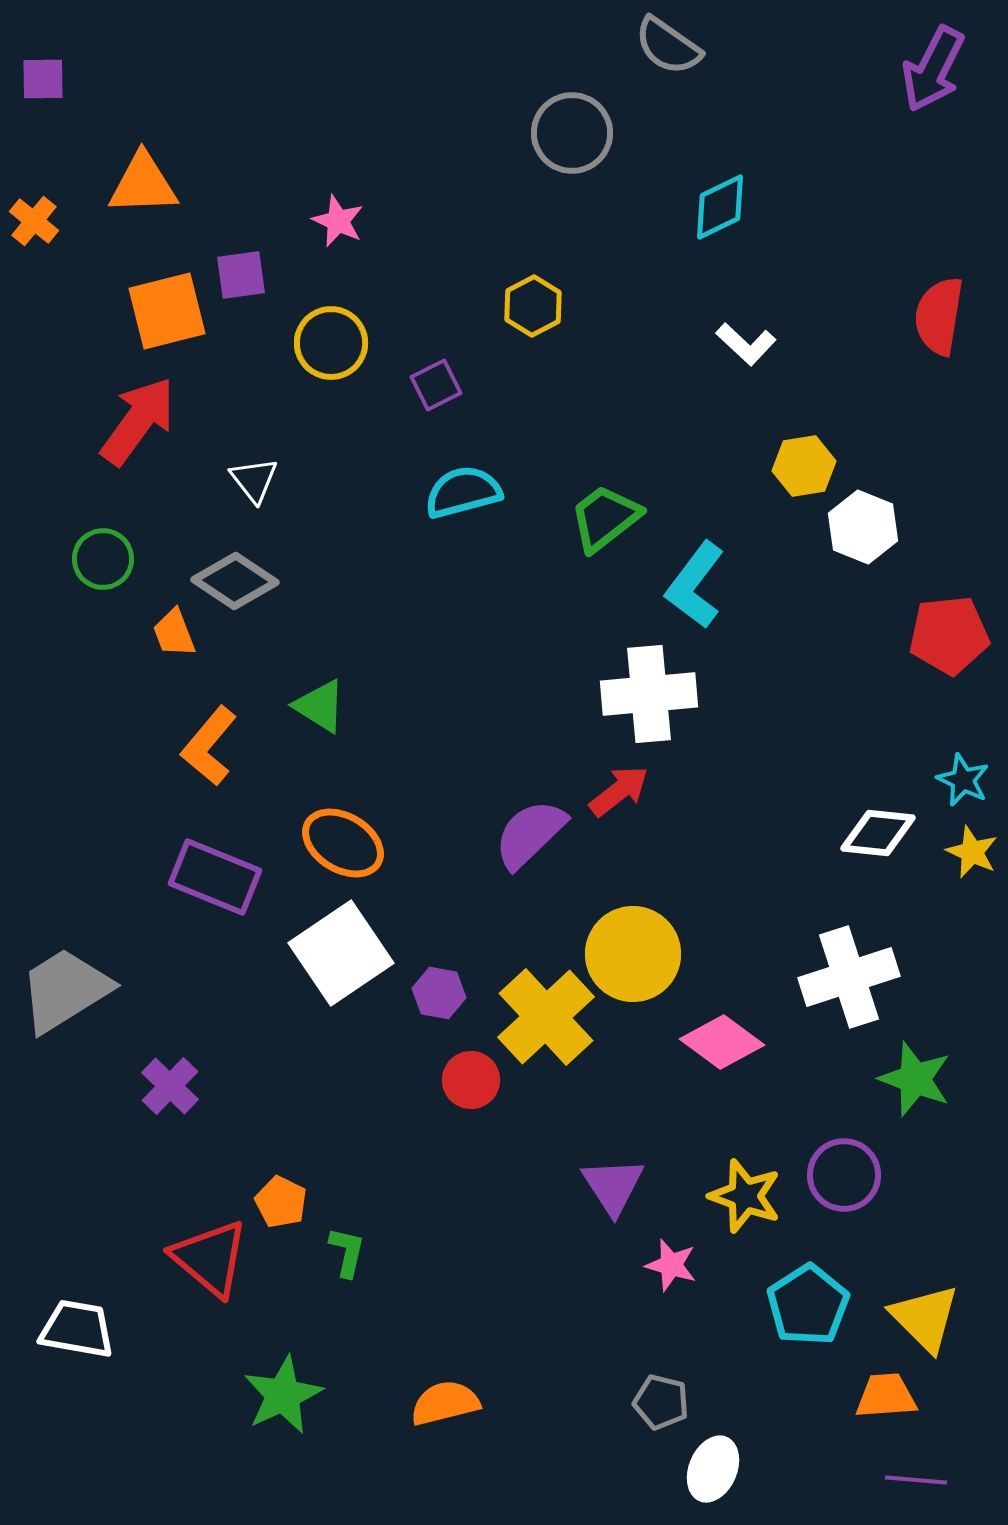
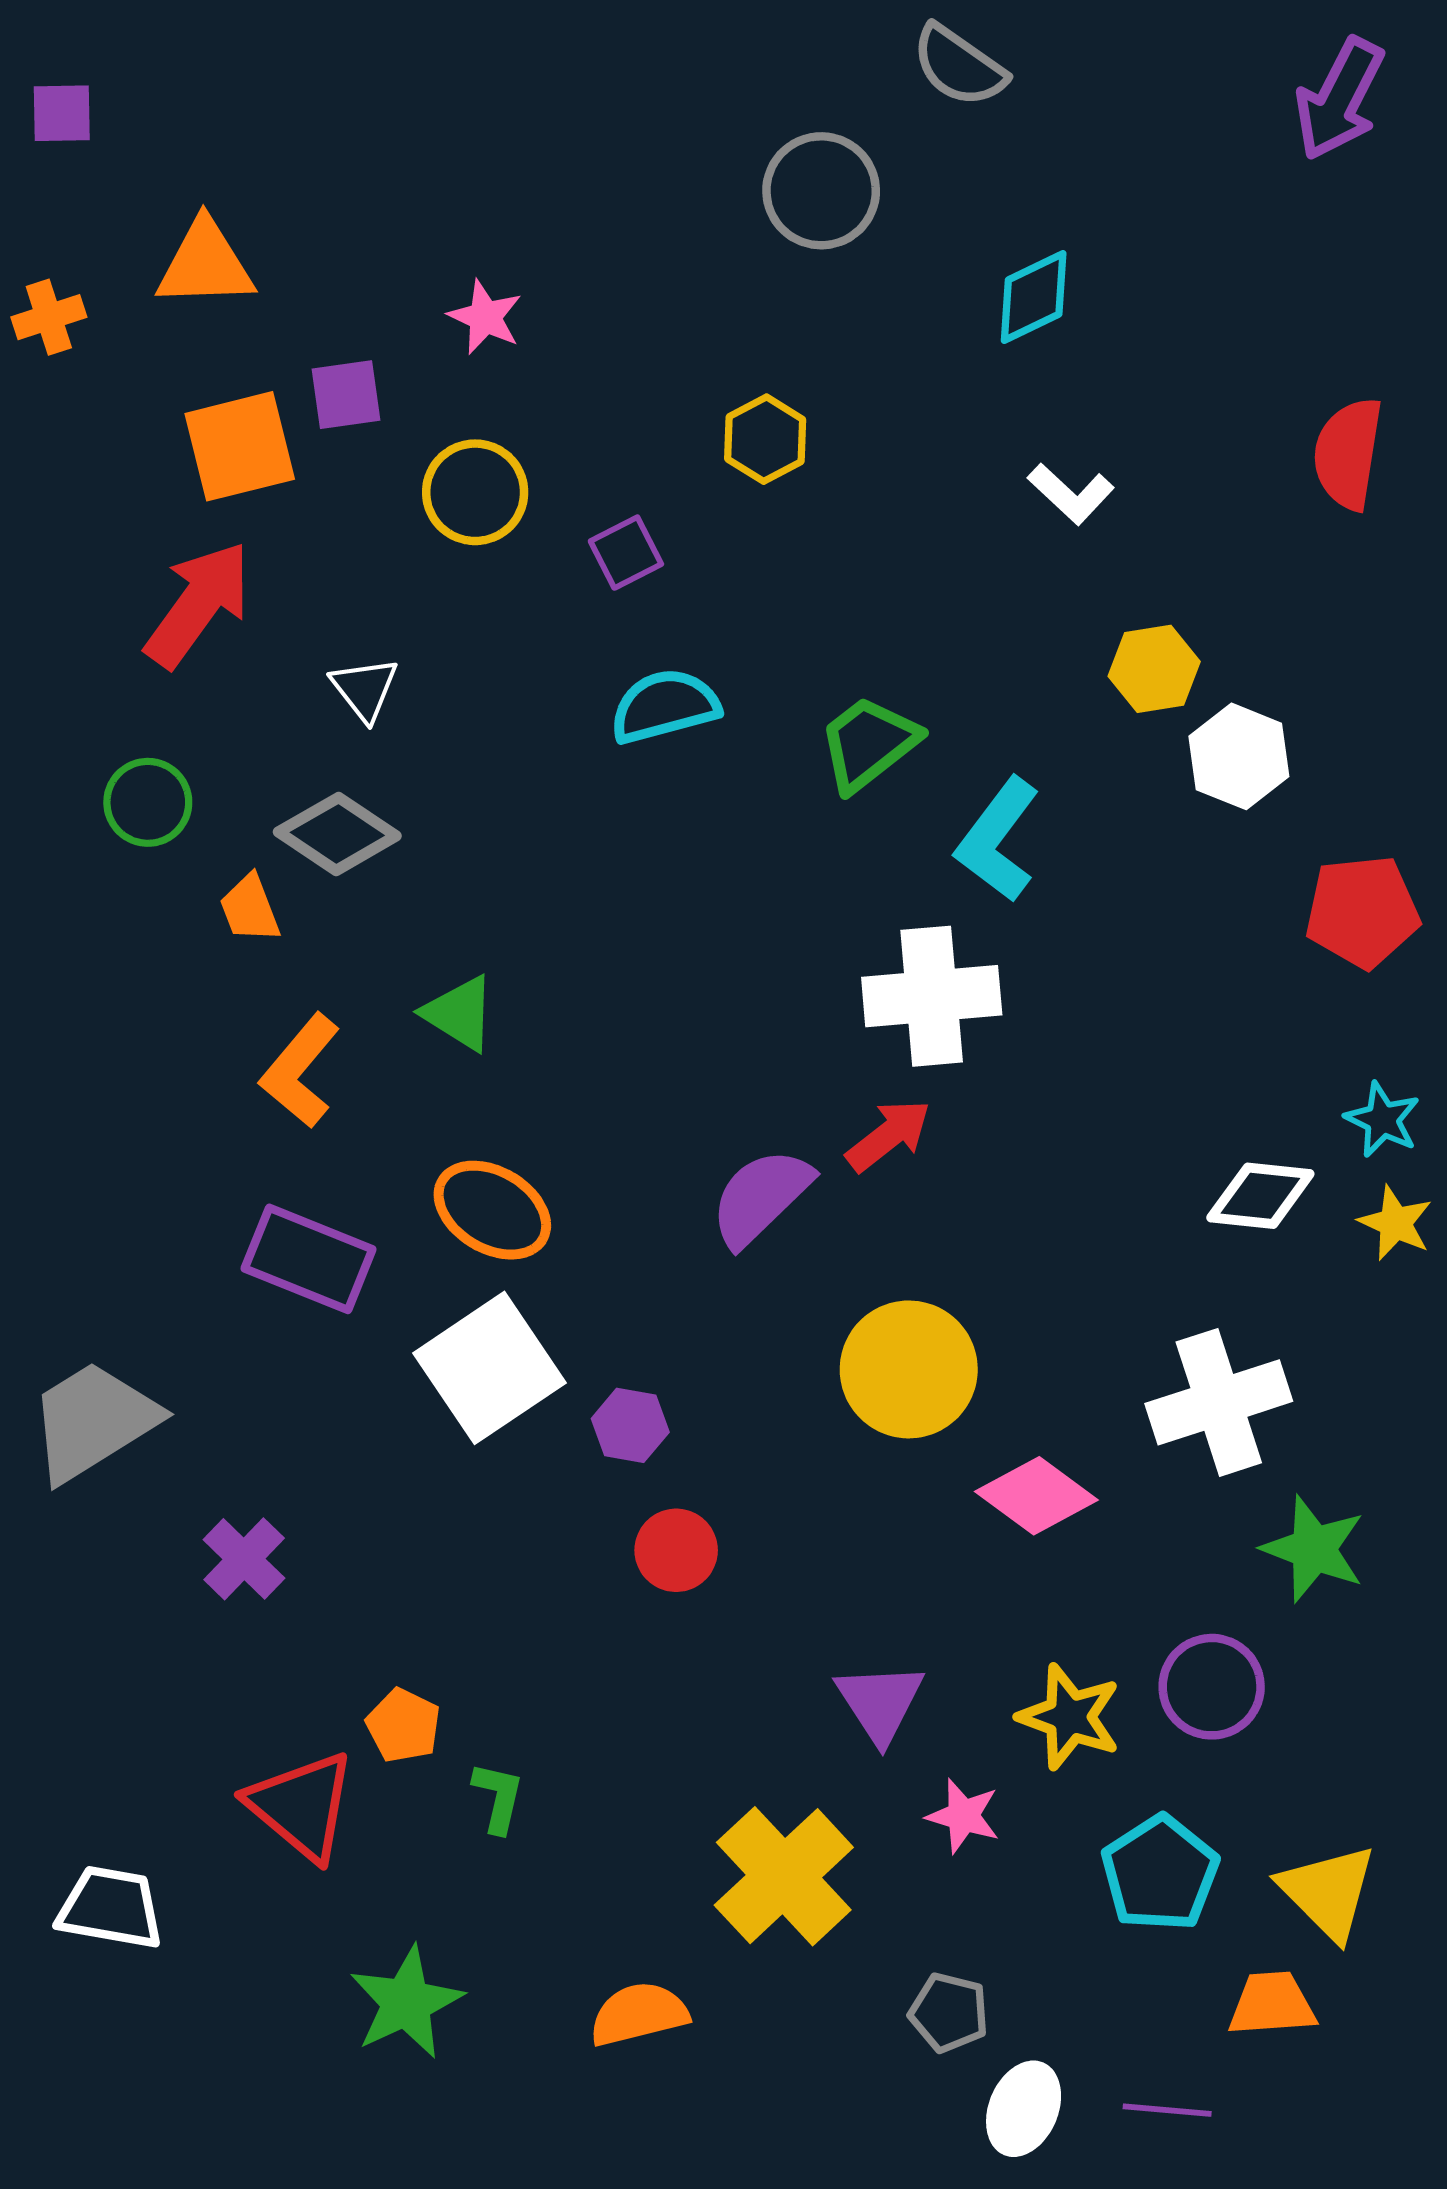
orange cross: (34, 221) -> (49, 317), turned 33
yellow cross: (546, 1017) -> (784, 1876), moved
purple line: (916, 1480) -> (1167, 2110), moved

